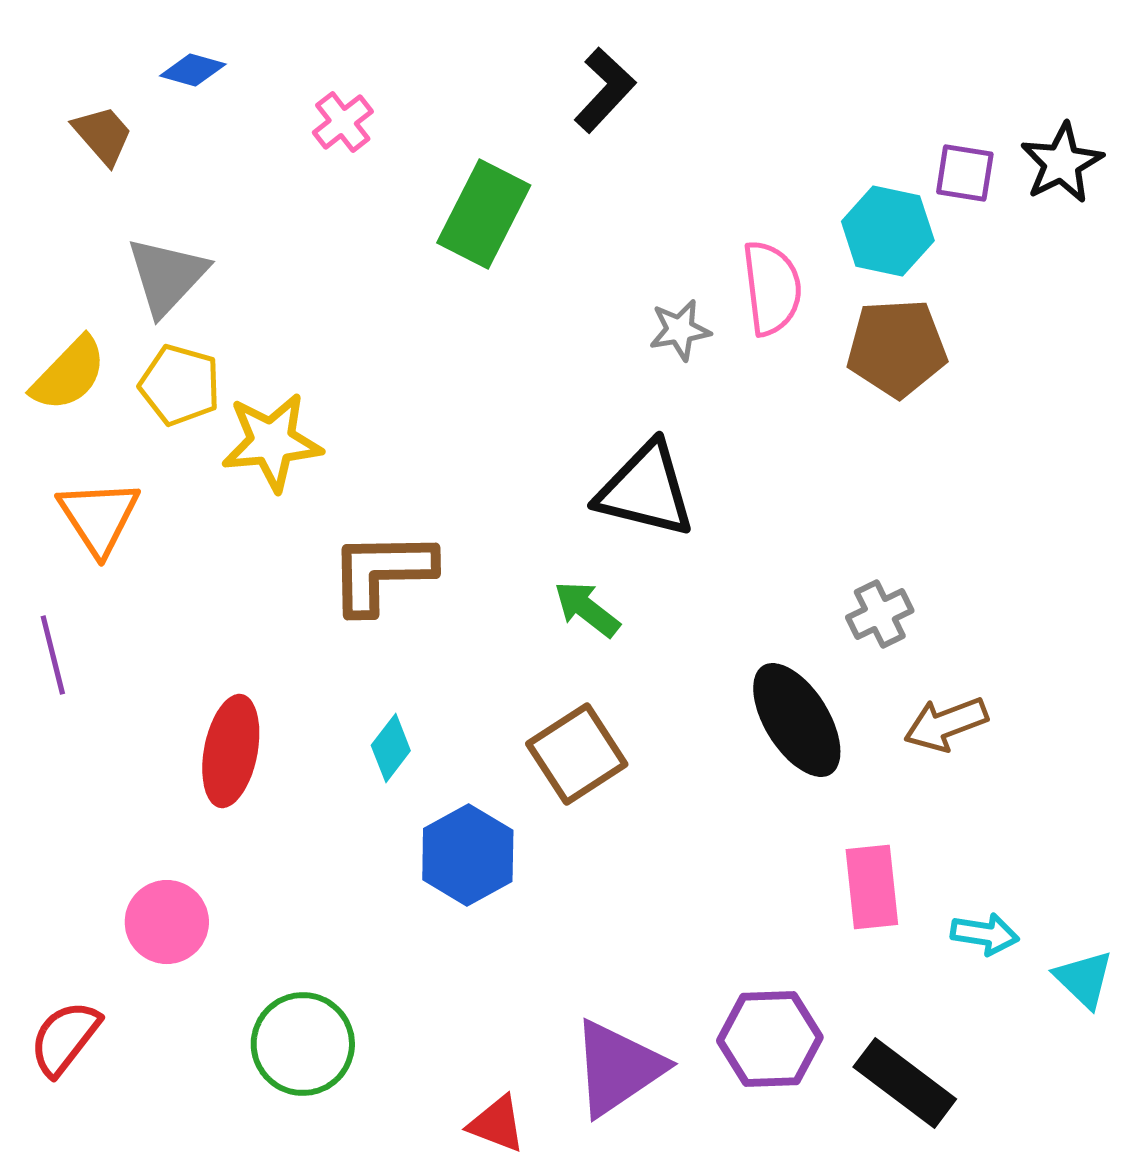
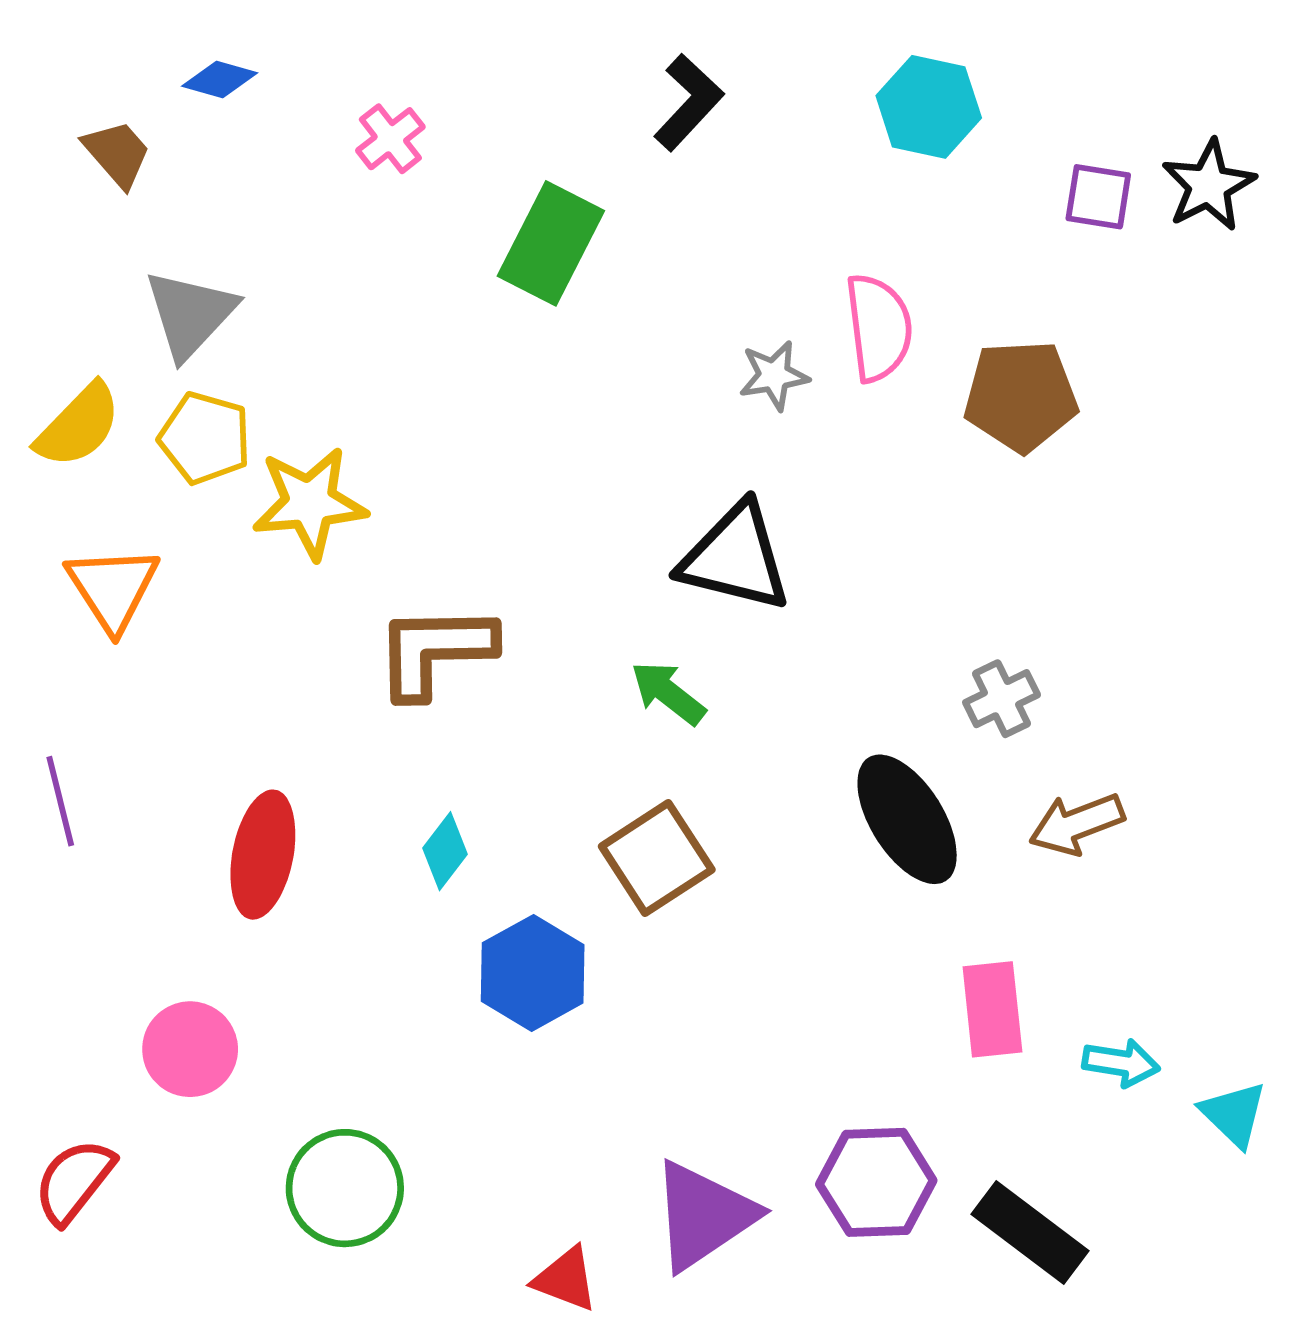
cyan hexagon: (888, 231) -> (929, 107), moved
purple line: (53, 655) -> (60, 801), moved

